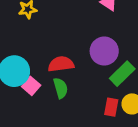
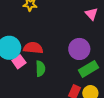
red semicircle: (61, 64) -> (33, 48), moved

